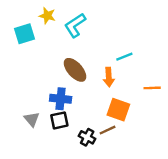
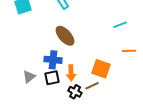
cyan line: (124, 57) -> (120, 25), moved
orange arrow: (109, 77) -> (71, 73), moved
gray triangle: (32, 119) -> (29, 77), turned 32

